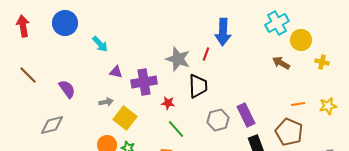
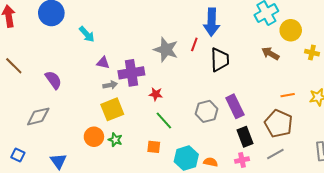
black trapezoid: (198, 86) -> (220, 60), moved
gray arrow: (106, 102) -> (110, 85), moved
yellow square: (125, 118) -> (112, 109), turned 30

